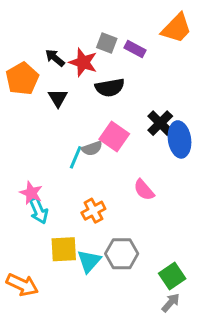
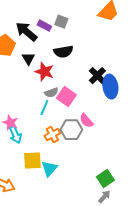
purple rectangle: (135, 49) -> (44, 26), moved
black arrow: (55, 58) -> (26, 32), size x1.6
red star: (83, 62) -> (44, 72), moved
pink square: (114, 136) -> (66, 97), moved
cyan line: (76, 157) -> (44, 108), moved
gray hexagon: (122, 254) -> (71, 130), moved

